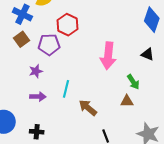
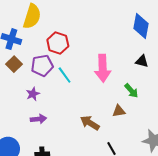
cyan line: (66, 89) -> (65, 75), moved, turned -42
brown triangle: (127, 101) -> (119, 111), moved

